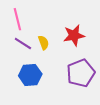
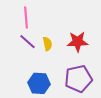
blue hexagon: (30, 75) -> (39, 83), moved

